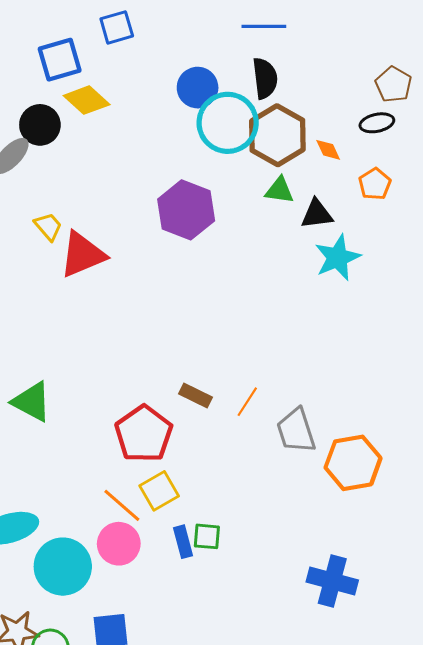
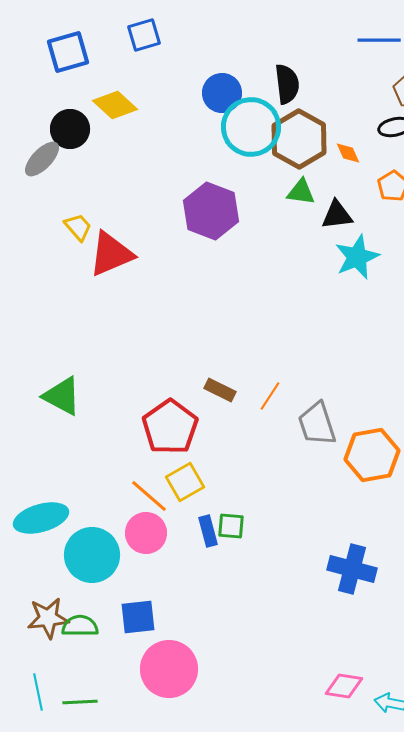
blue line: (264, 26) -> (379, 40), moved
blue square: (60, 60) -> (68, 52), moved

